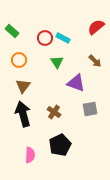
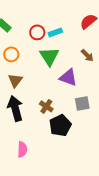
cyan rectangle: (63, 38) -> (55, 32), turned -48
green triangle: (57, 62) -> (49, 56), size x1.5
black pentagon: (60, 145) -> (60, 125), moved

